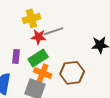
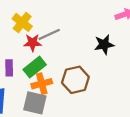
yellow cross: (31, 18) -> (22, 22), turned -30
orange cross: (43, 73) -> (42, 84), turned -30

